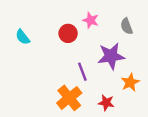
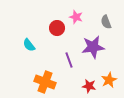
cyan semicircle: (23, 37) -> (29, 45), moved
orange star: (130, 82) -> (109, 80), moved
orange cross: (69, 98) -> (45, 82), moved, turned -30

